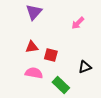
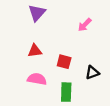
red square: (51, 55) -> (64, 62), moved
green rectangle: (61, 85) -> (66, 92), turned 48

